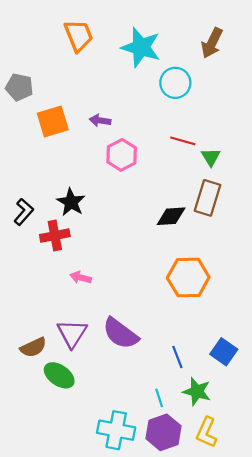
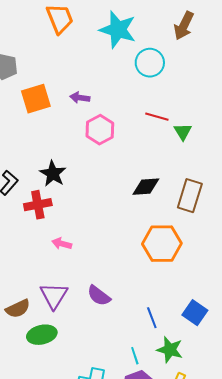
brown rectangle: (208, 198) -> (190, 196), moved
purple semicircle: (120, 333) -> (99, 296), size x0.7
green ellipse: (59, 375) -> (42, 335), turned -48

